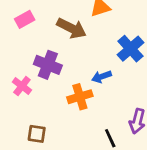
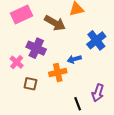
pink rectangle: (25, 19) -> (22, 14), size x1.5
brown square: (37, 134) -> (30, 84), moved

